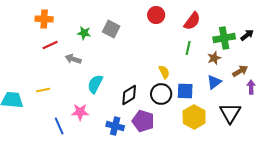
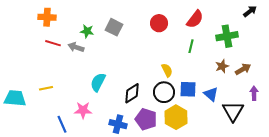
red circle: (156, 15) -> (159, 23), moved
black arrow: (247, 35) -> (250, 11), moved
red line: (50, 45) -> (53, 43), turned 42
brown star: (214, 58) -> (222, 66), moved
gray arrow: (73, 59) -> (76, 47), moved
blue triangle: (214, 82) -> (211, 94), moved, turned -42
purple arrow: (251, 87) -> (254, 93), moved
yellow hexagon: (194, 117) -> (176, 117), moved

